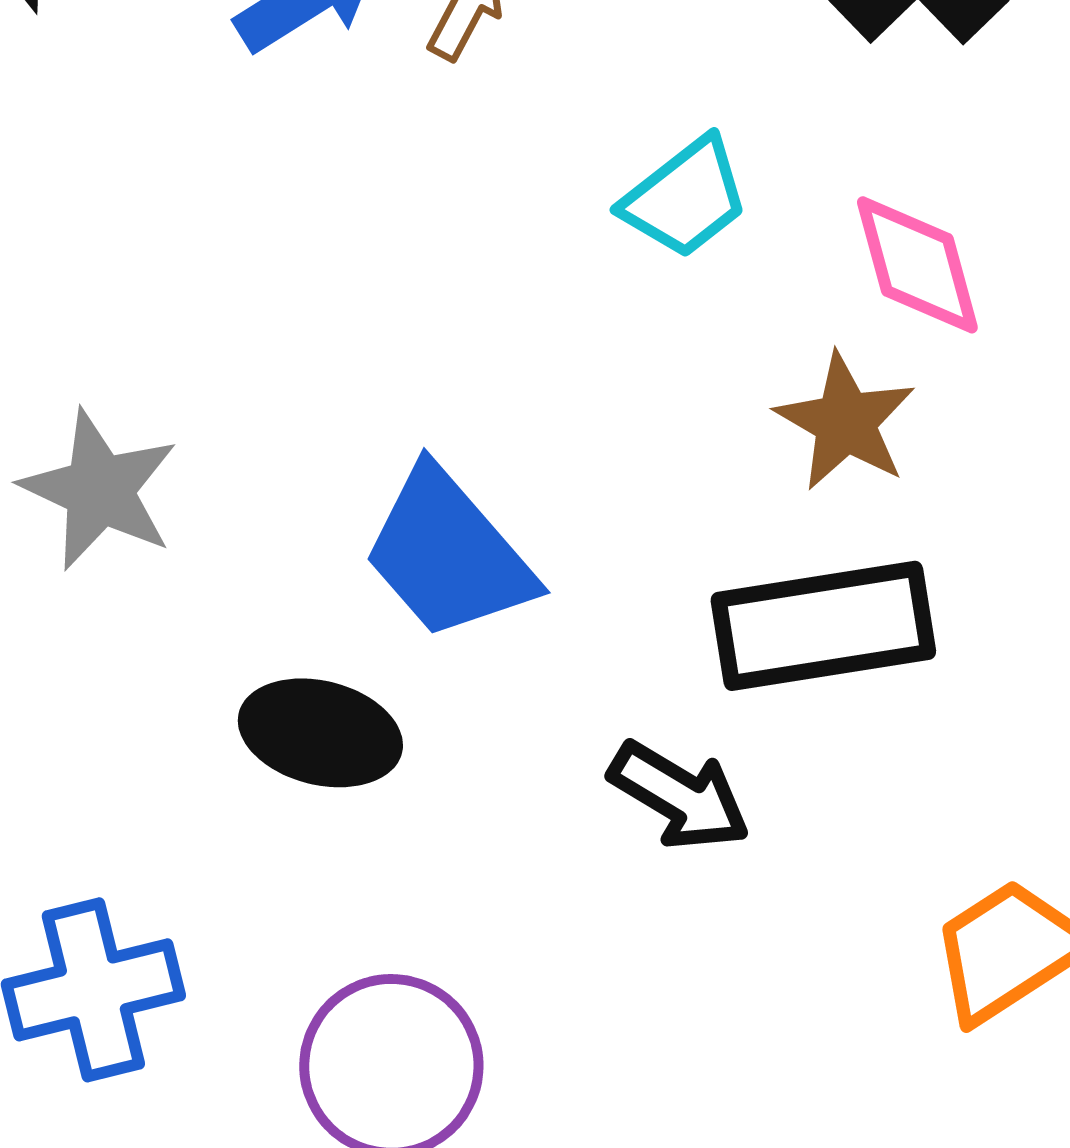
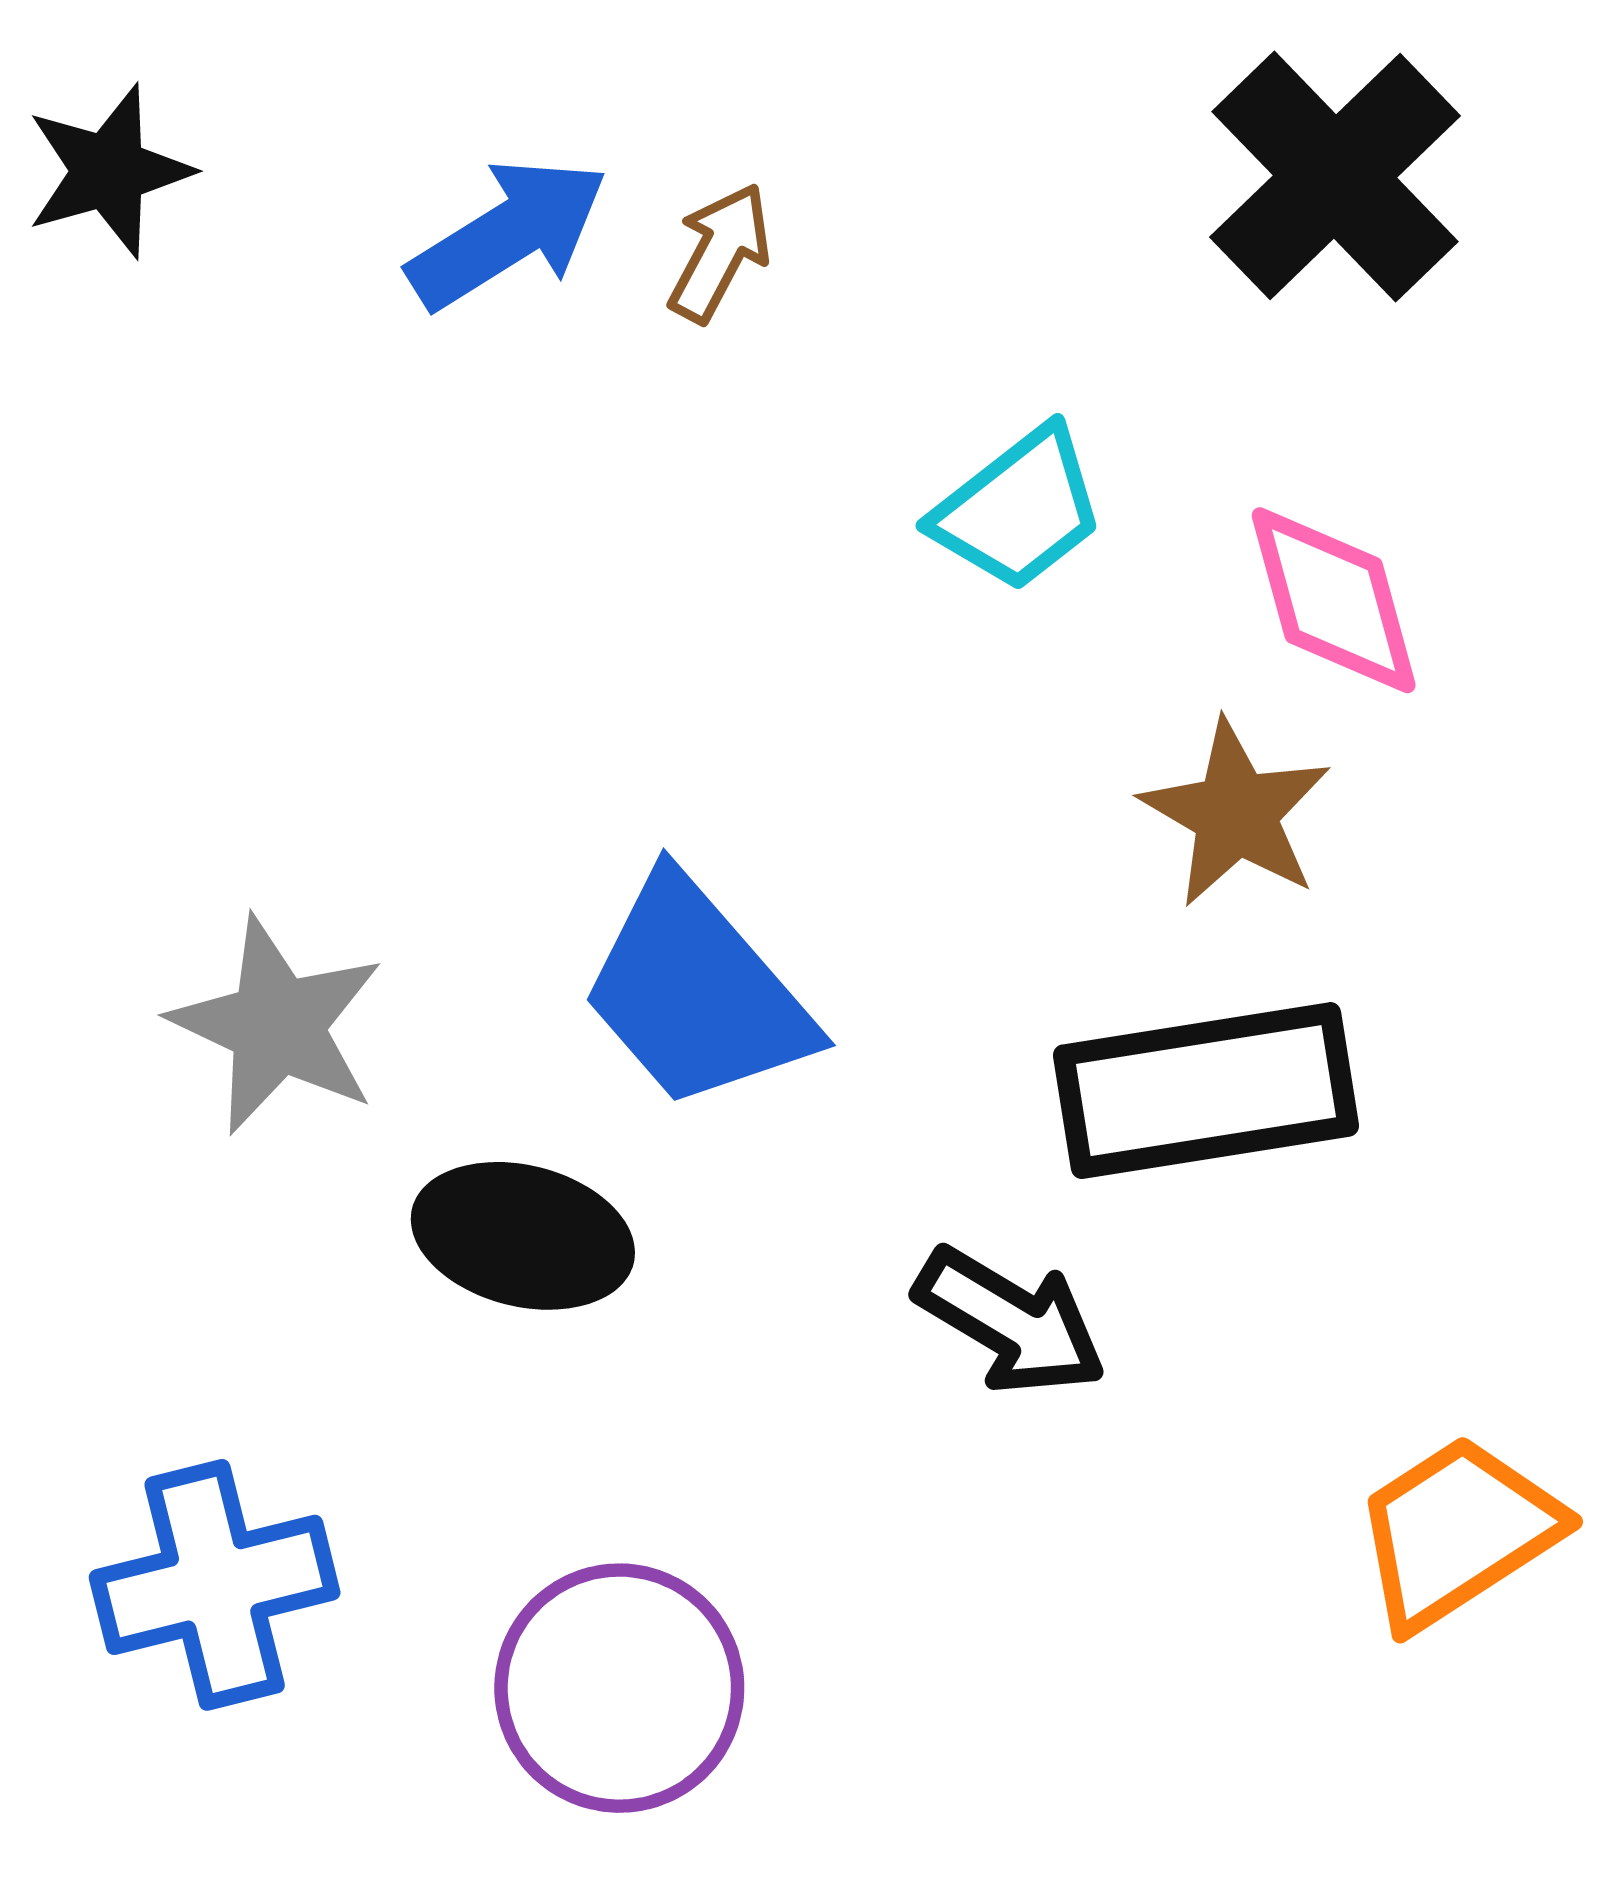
gray star: (99, 490) -> (277, 1025), moved

